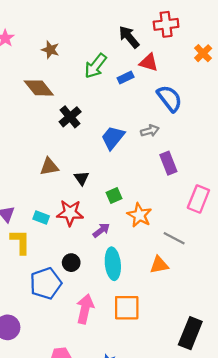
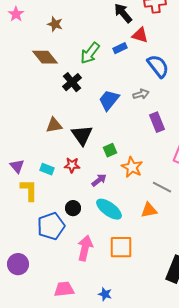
green arrow: (95, 66) -> (90, 53), moved
black triangle: (82, 178) -> (82, 135), size x1.6
red star: (70, 213) -> (72, 165), size x0.7
cyan ellipse: (113, 264) -> (109, 209), turned -48

